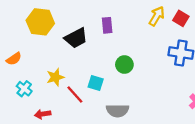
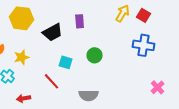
yellow star: (55, 77) -> (22, 57), moved
cyan square: (96, 83) -> (66, 62), moved

